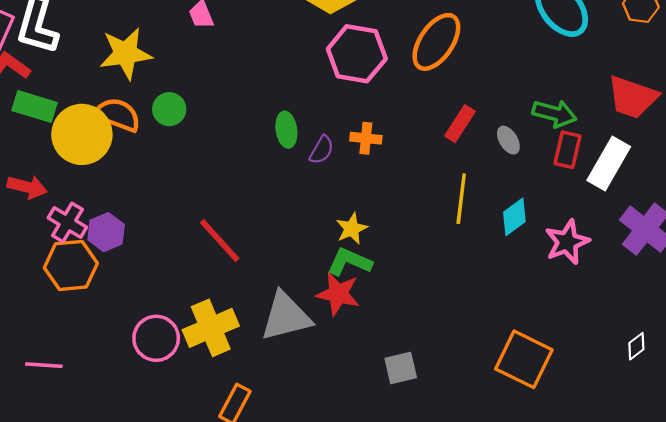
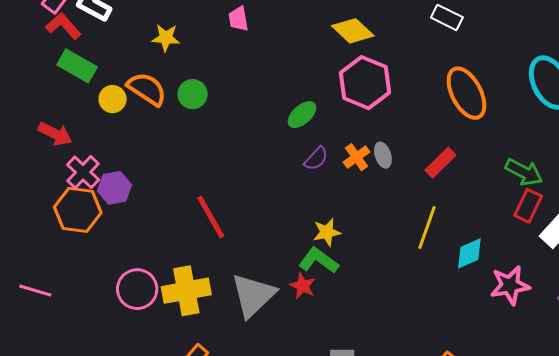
orange ellipse: (436, 42) -> (466, 93), moved, turned -74
yellow star: (126, 53) -> (166, 38), size x0.6
green ellipse: (286, 130) -> (302, 115), moved, turned 44
yellow circle: (82, 134) -> (113, 99), size x0.5
orange cross: (366, 138) -> (357, 157), turned 36
gray ellipse: (508, 140) -> (383, 155), moved
red star: (338, 294) -> (303, 286), size x0.7
gray triangle: (286, 316) -> (253, 295), turned -42

